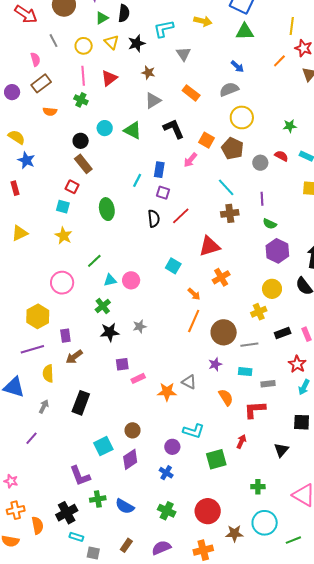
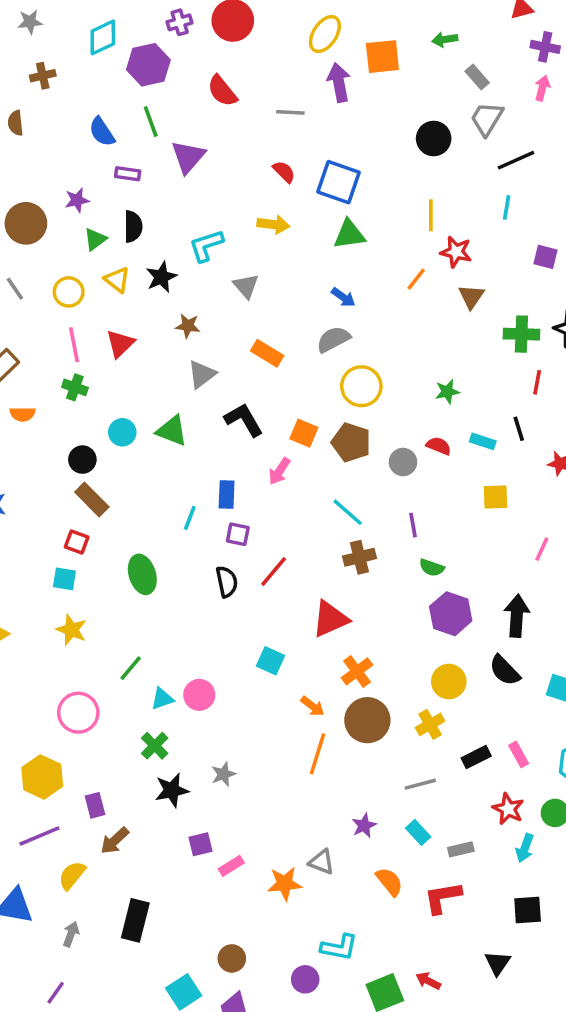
brown circle: (224, 332) -> (367, 720), moved
cyan rectangle: (245, 372) -> (418, 832), turned 48
yellow semicircle: (48, 373) -> (72, 875), turned 48
red arrow: (241, 442) -> (428, 981), moved, turned -80

